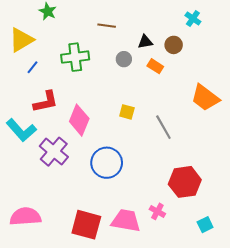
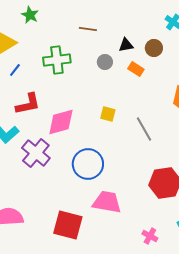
pink diamond: (79, 120) -> (61, 122), turned 52
pink cross: (157, 211) -> (150, 236), moved
pink trapezoid: (126, 221) -> (107, 202), moved

